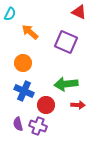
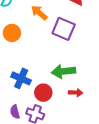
orange arrow: (30, 32) -> (39, 13), moved
orange circle: (23, 63) -> (12, 33), moved

